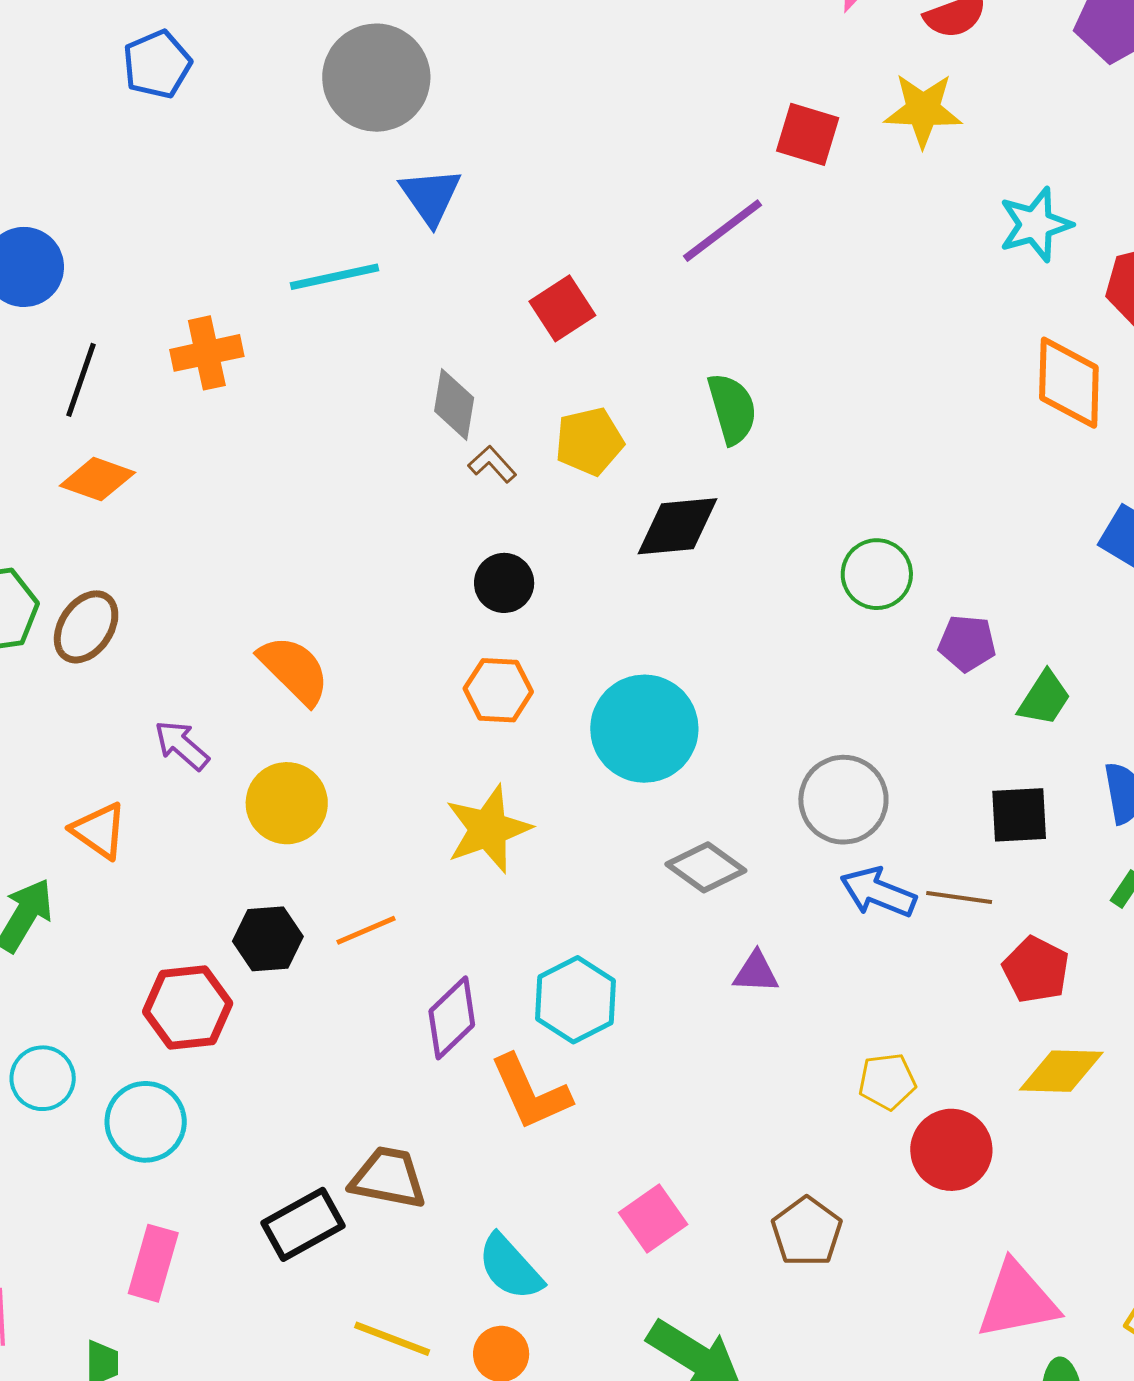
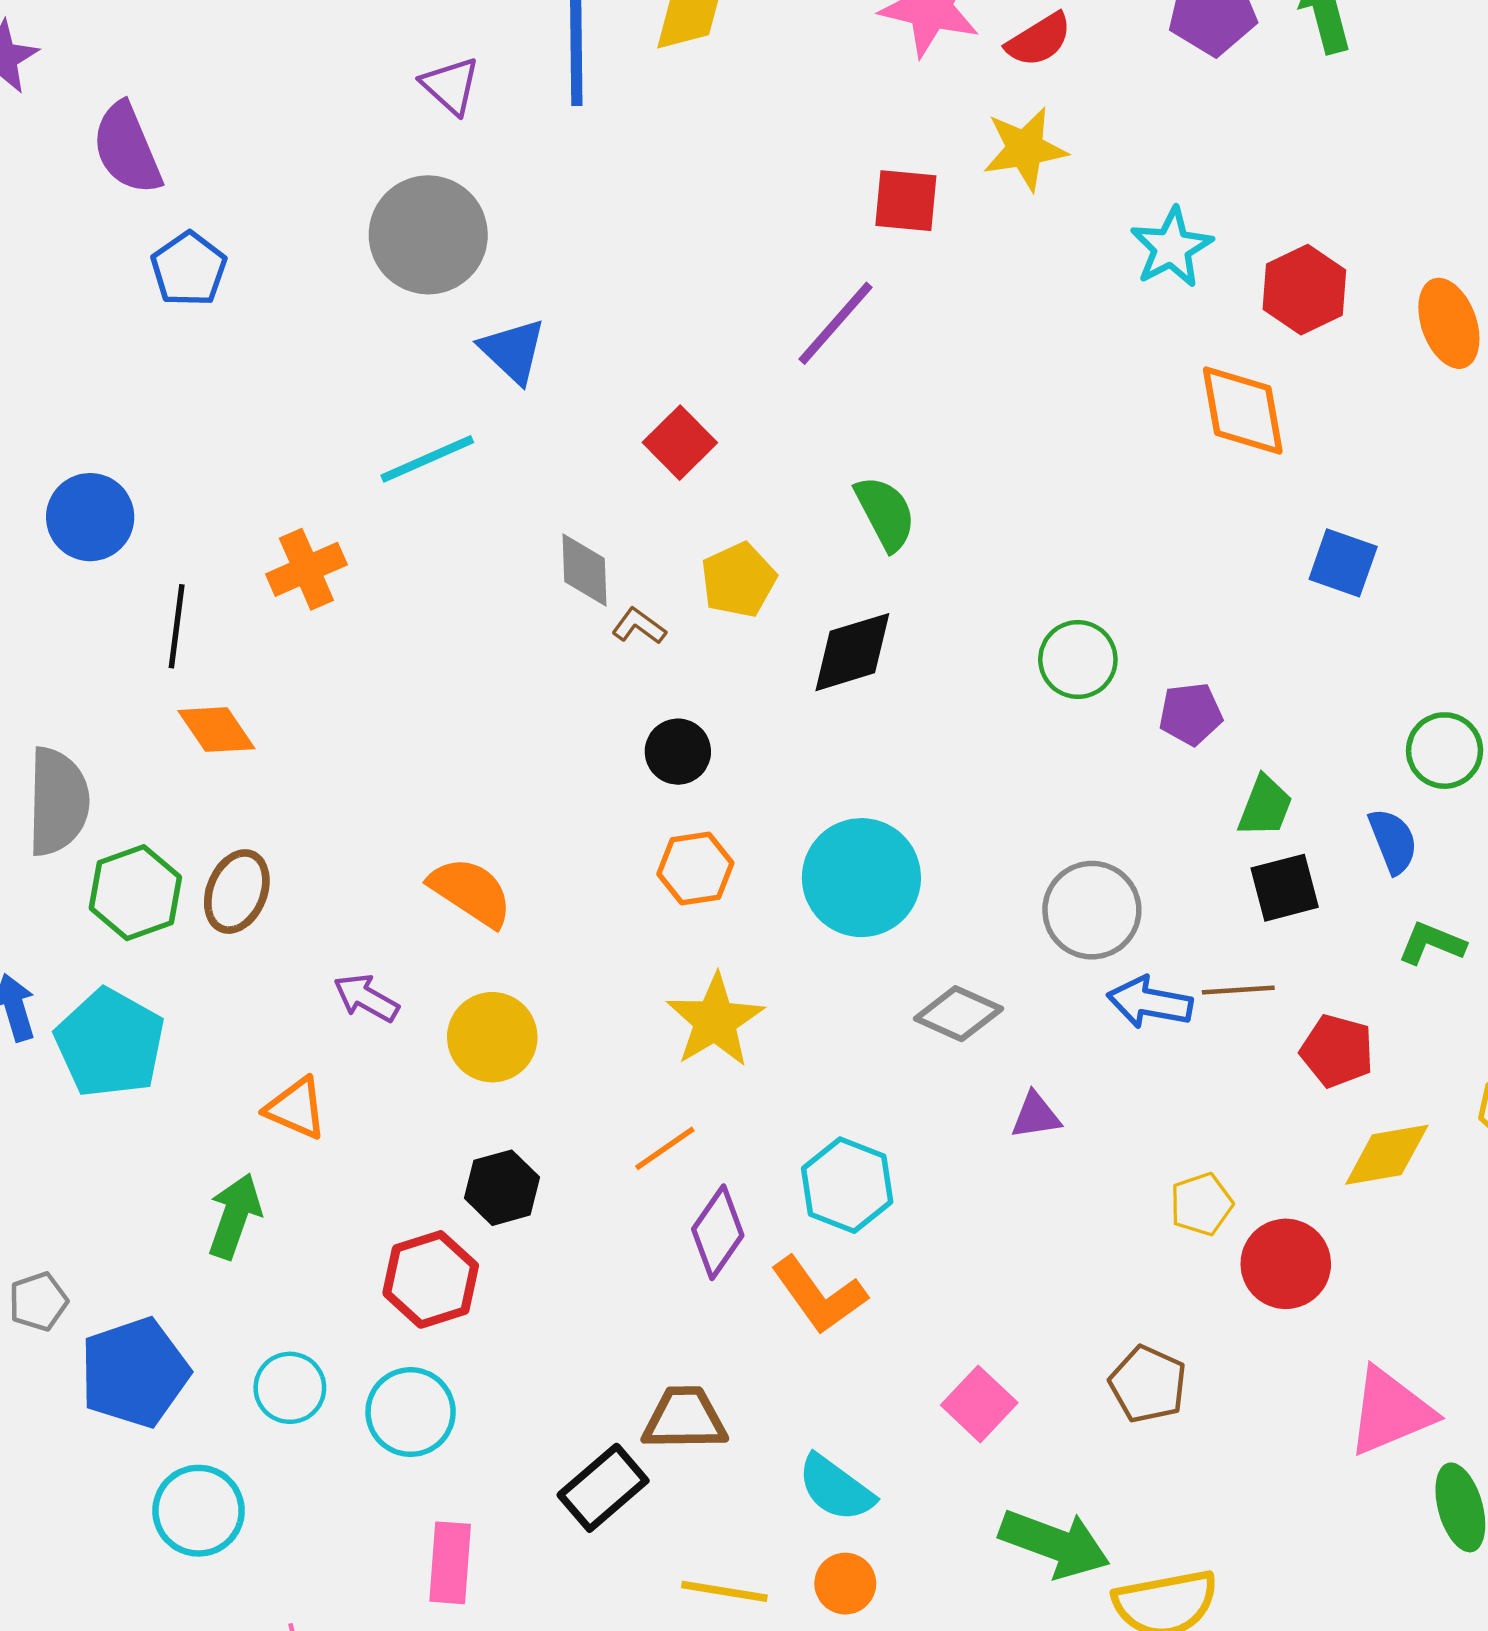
orange diamond: (97, 479) -> (216, 730), turned 48
green trapezoid: (1044, 698) -> (1265, 806), moved
orange line: (366, 930) -> (665, 1148), moved

